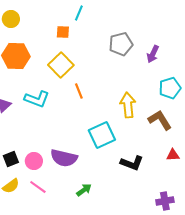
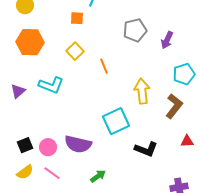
yellow square: (61, 65) -> (75, 51), size x0.7
orange line: (79, 91) -> (104, 66), moved
brown L-shape: (160, 120) -> (174, 106), turned 70

